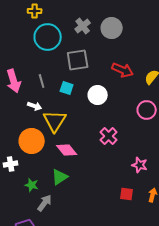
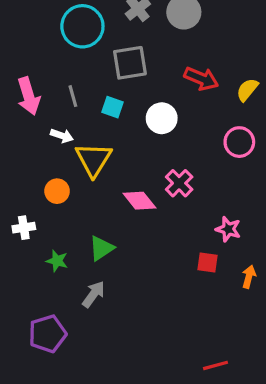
orange circle: (32, 141) -> (57, 191), size x0.6
pink diamond: (67, 150) -> (139, 201), moved
red square: (127, 194) -> (208, 262), moved
gray arrow: (45, 203) -> (94, 294), moved

